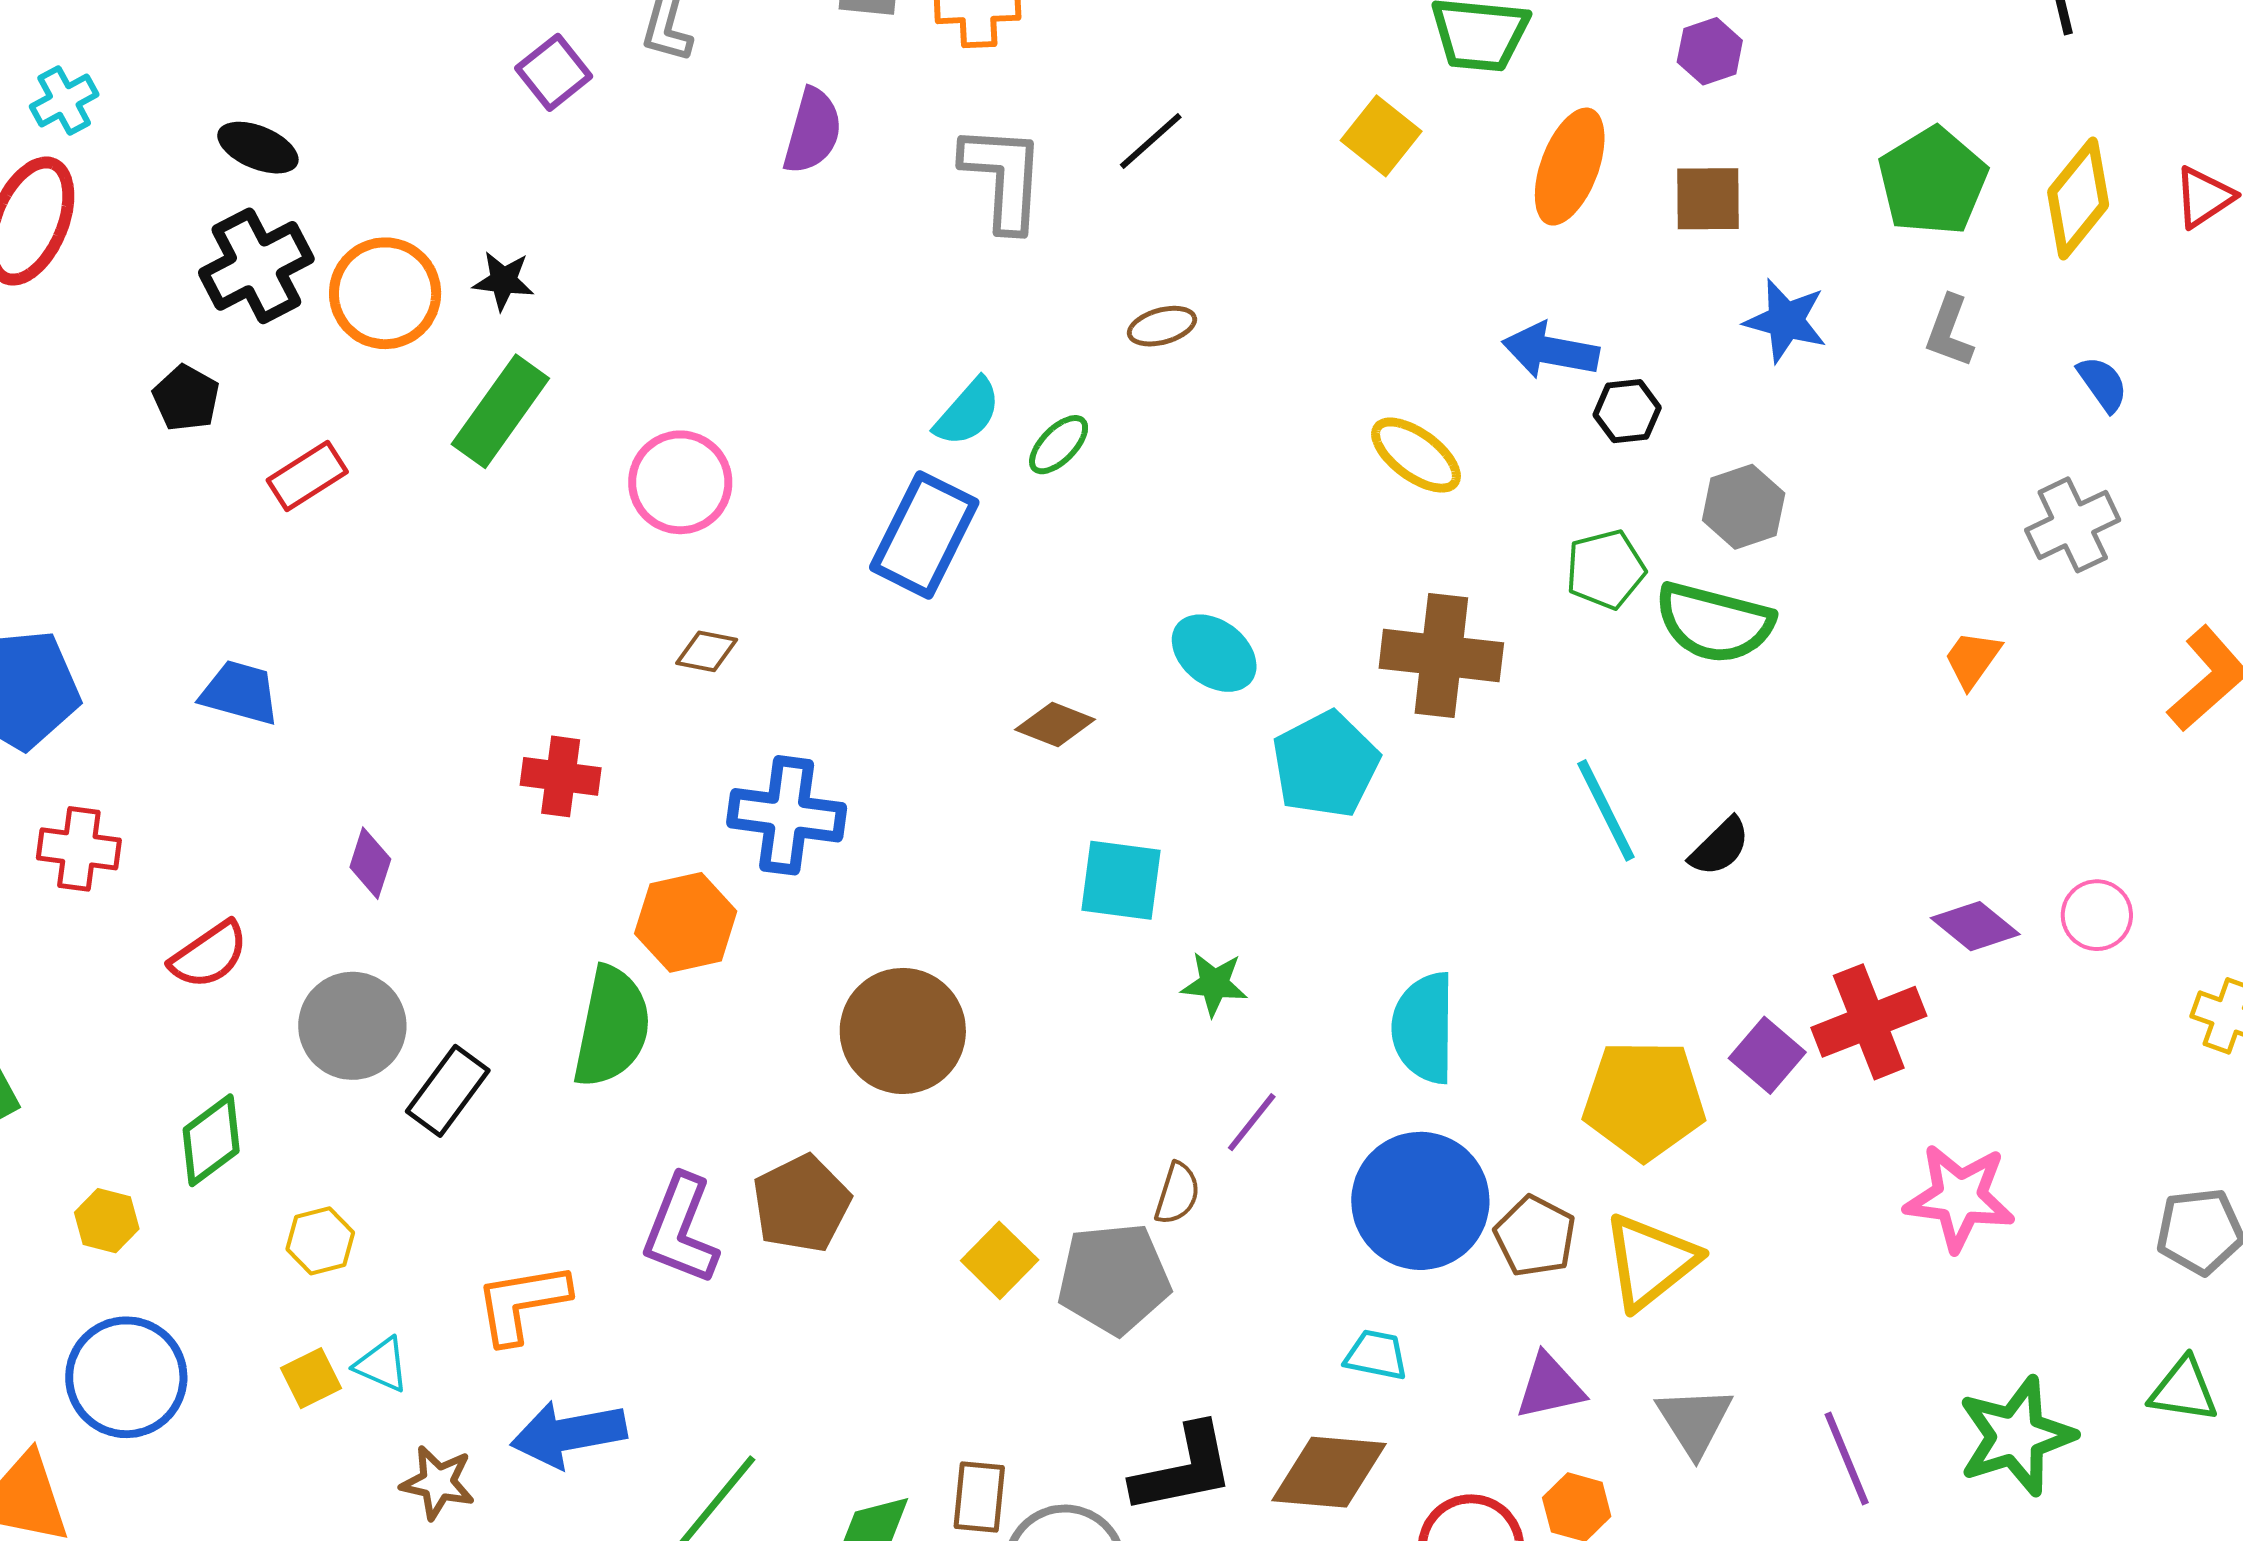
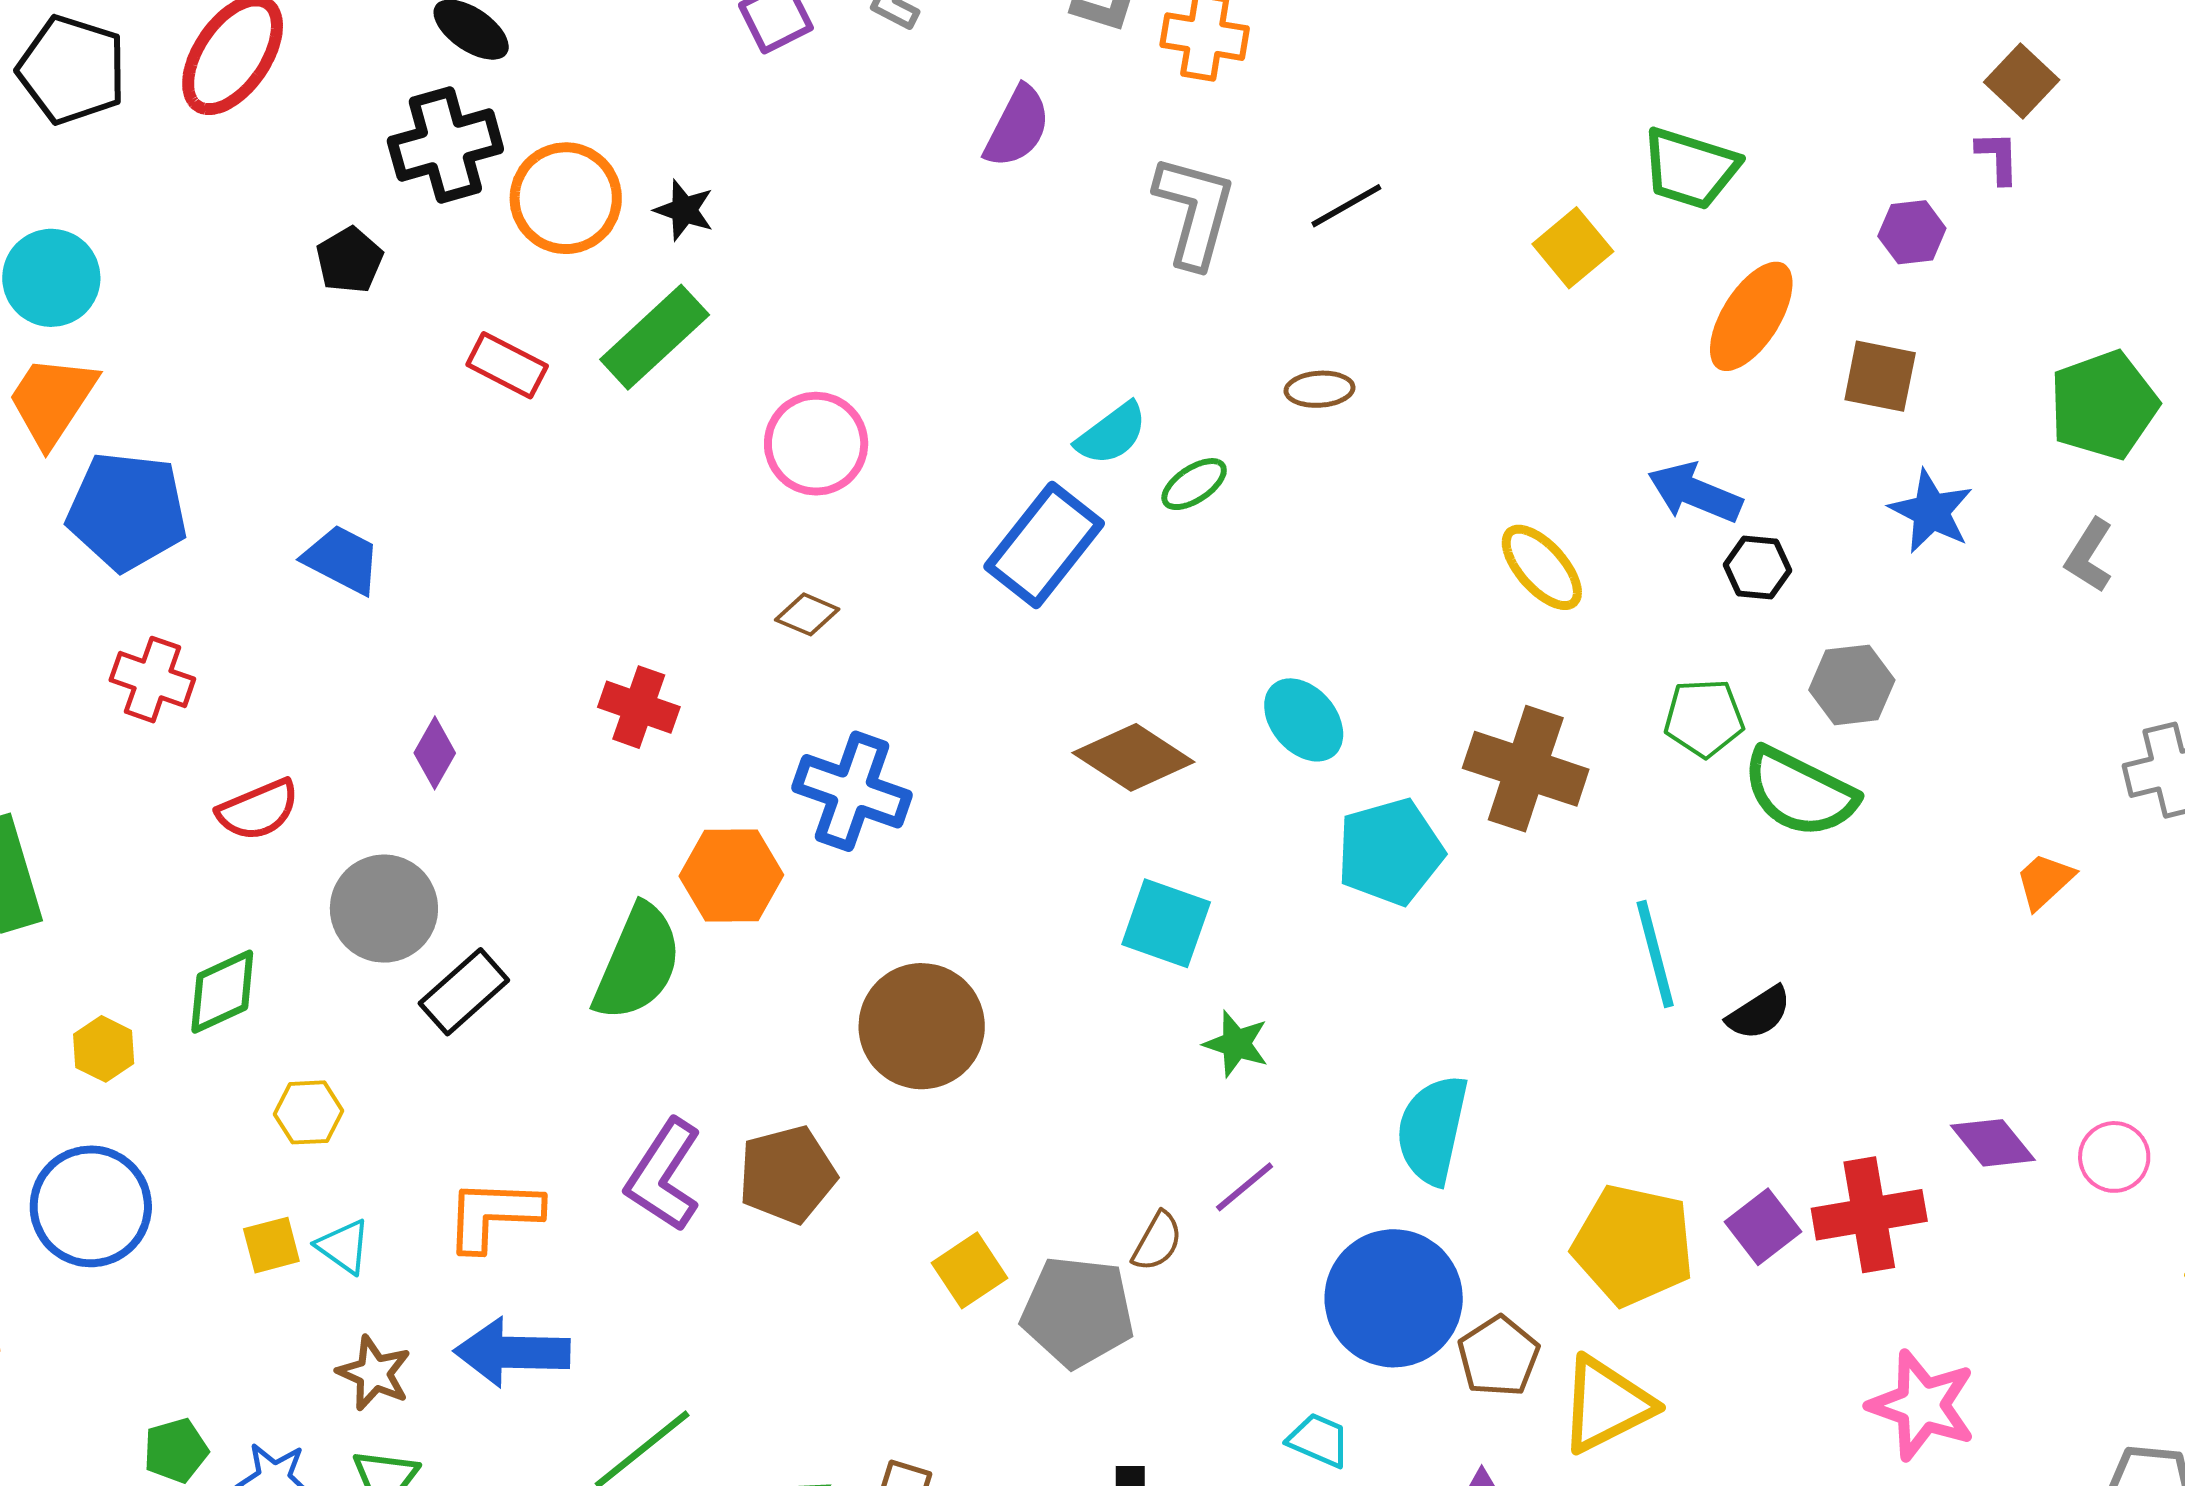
red rectangle: (307, 476) -> (507, 365), moved, turned 48
brown diamond: (1055, 724) -> (1133, 757), size x1.5

